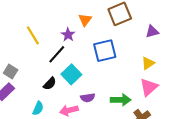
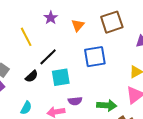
purple star: (68, 35) -> (51, 18), moved
cyan square: (71, 74) -> (61, 77), turned 30
black semicircle: (50, 84) -> (32, 76), moved

